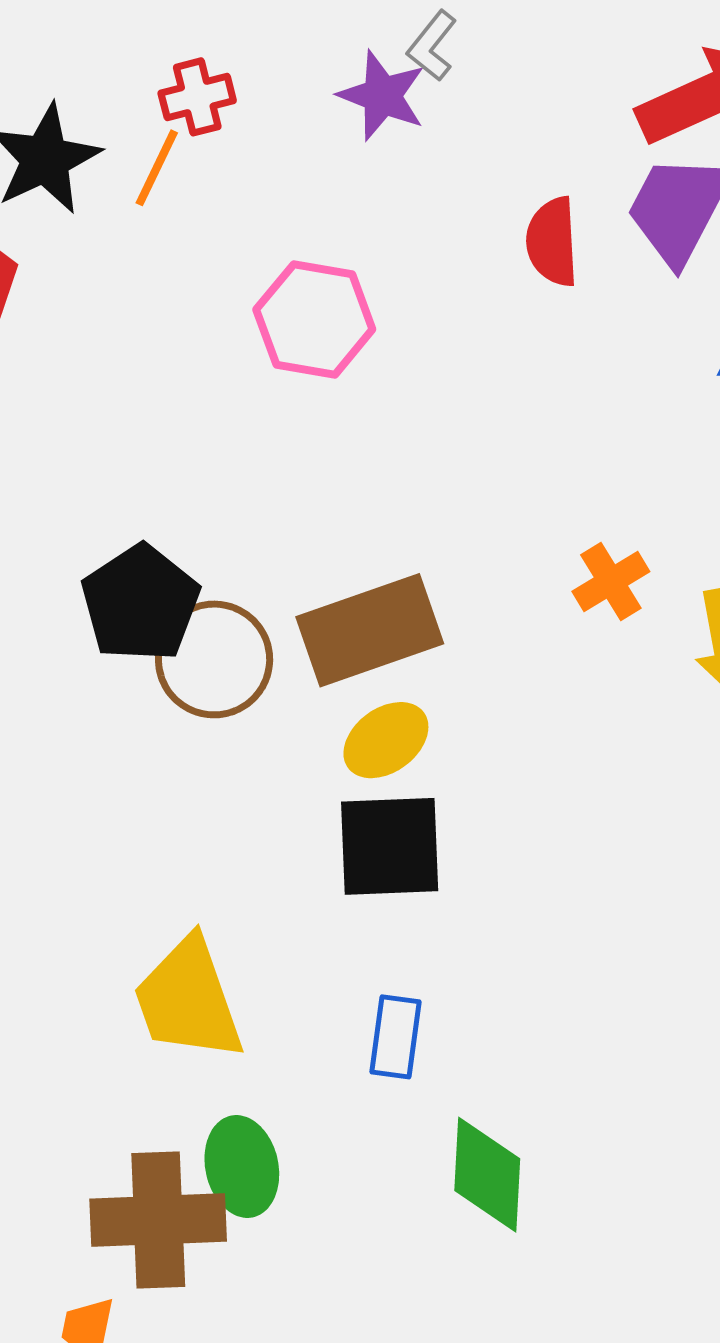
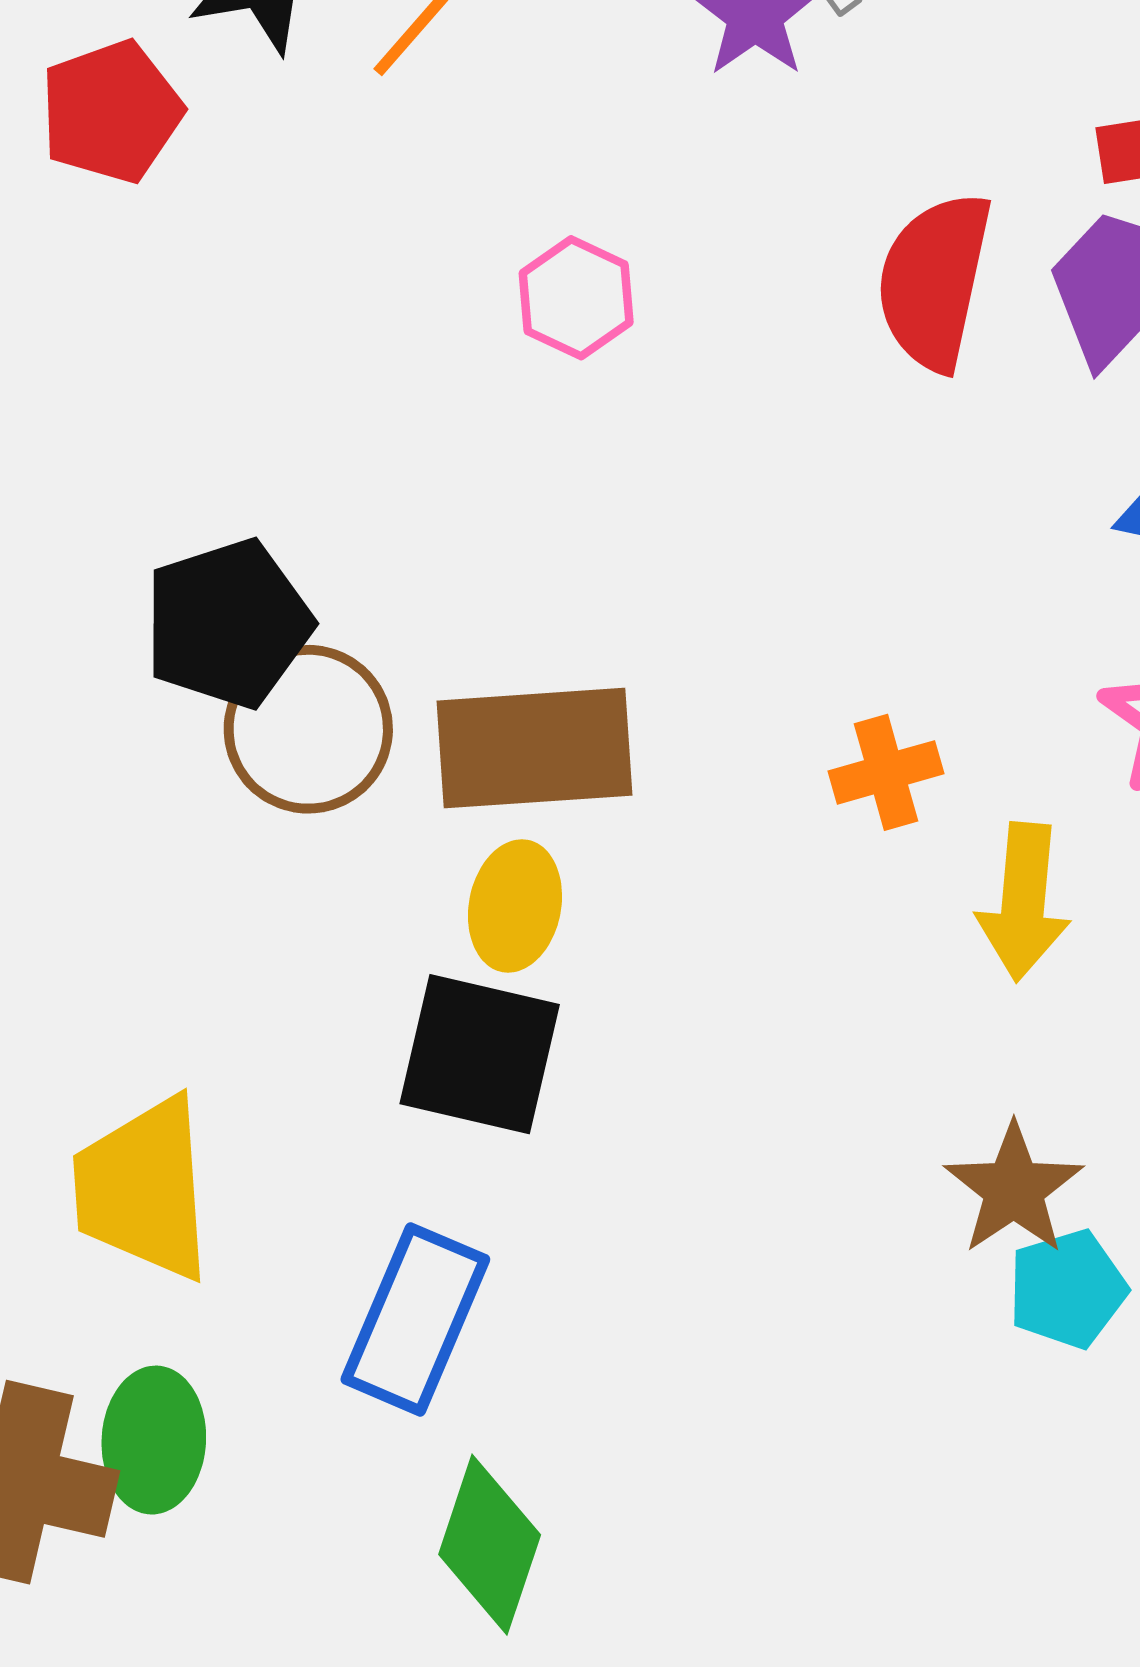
red semicircle: (552, 242) -> (934, 281), size x1.4
pink hexagon: (314, 319) -> (576, 298), size x0.7
yellow ellipse: (386, 740) -> (515, 906), turned -58
blue rectangle: (396, 1037) -> (415, 1319), size x1.5

